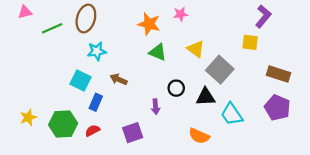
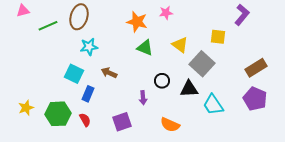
yellow square: (250, 42) -> (218, 37), moved
brown rectangle: (278, 74) -> (256, 68), turned -50
red semicircle: (92, 131) -> (85, 120), turned 88
orange semicircle: (199, 136) -> (170, 125), moved

